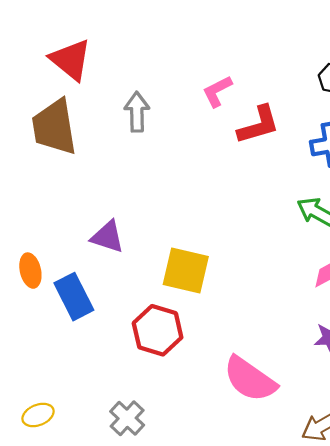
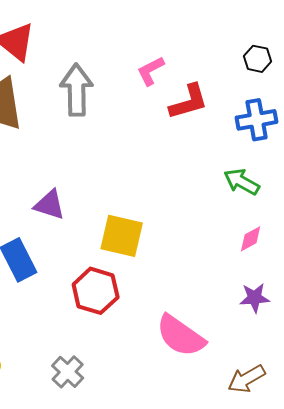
gray arrow: (137, 112) -> (77, 90), size x1.4

